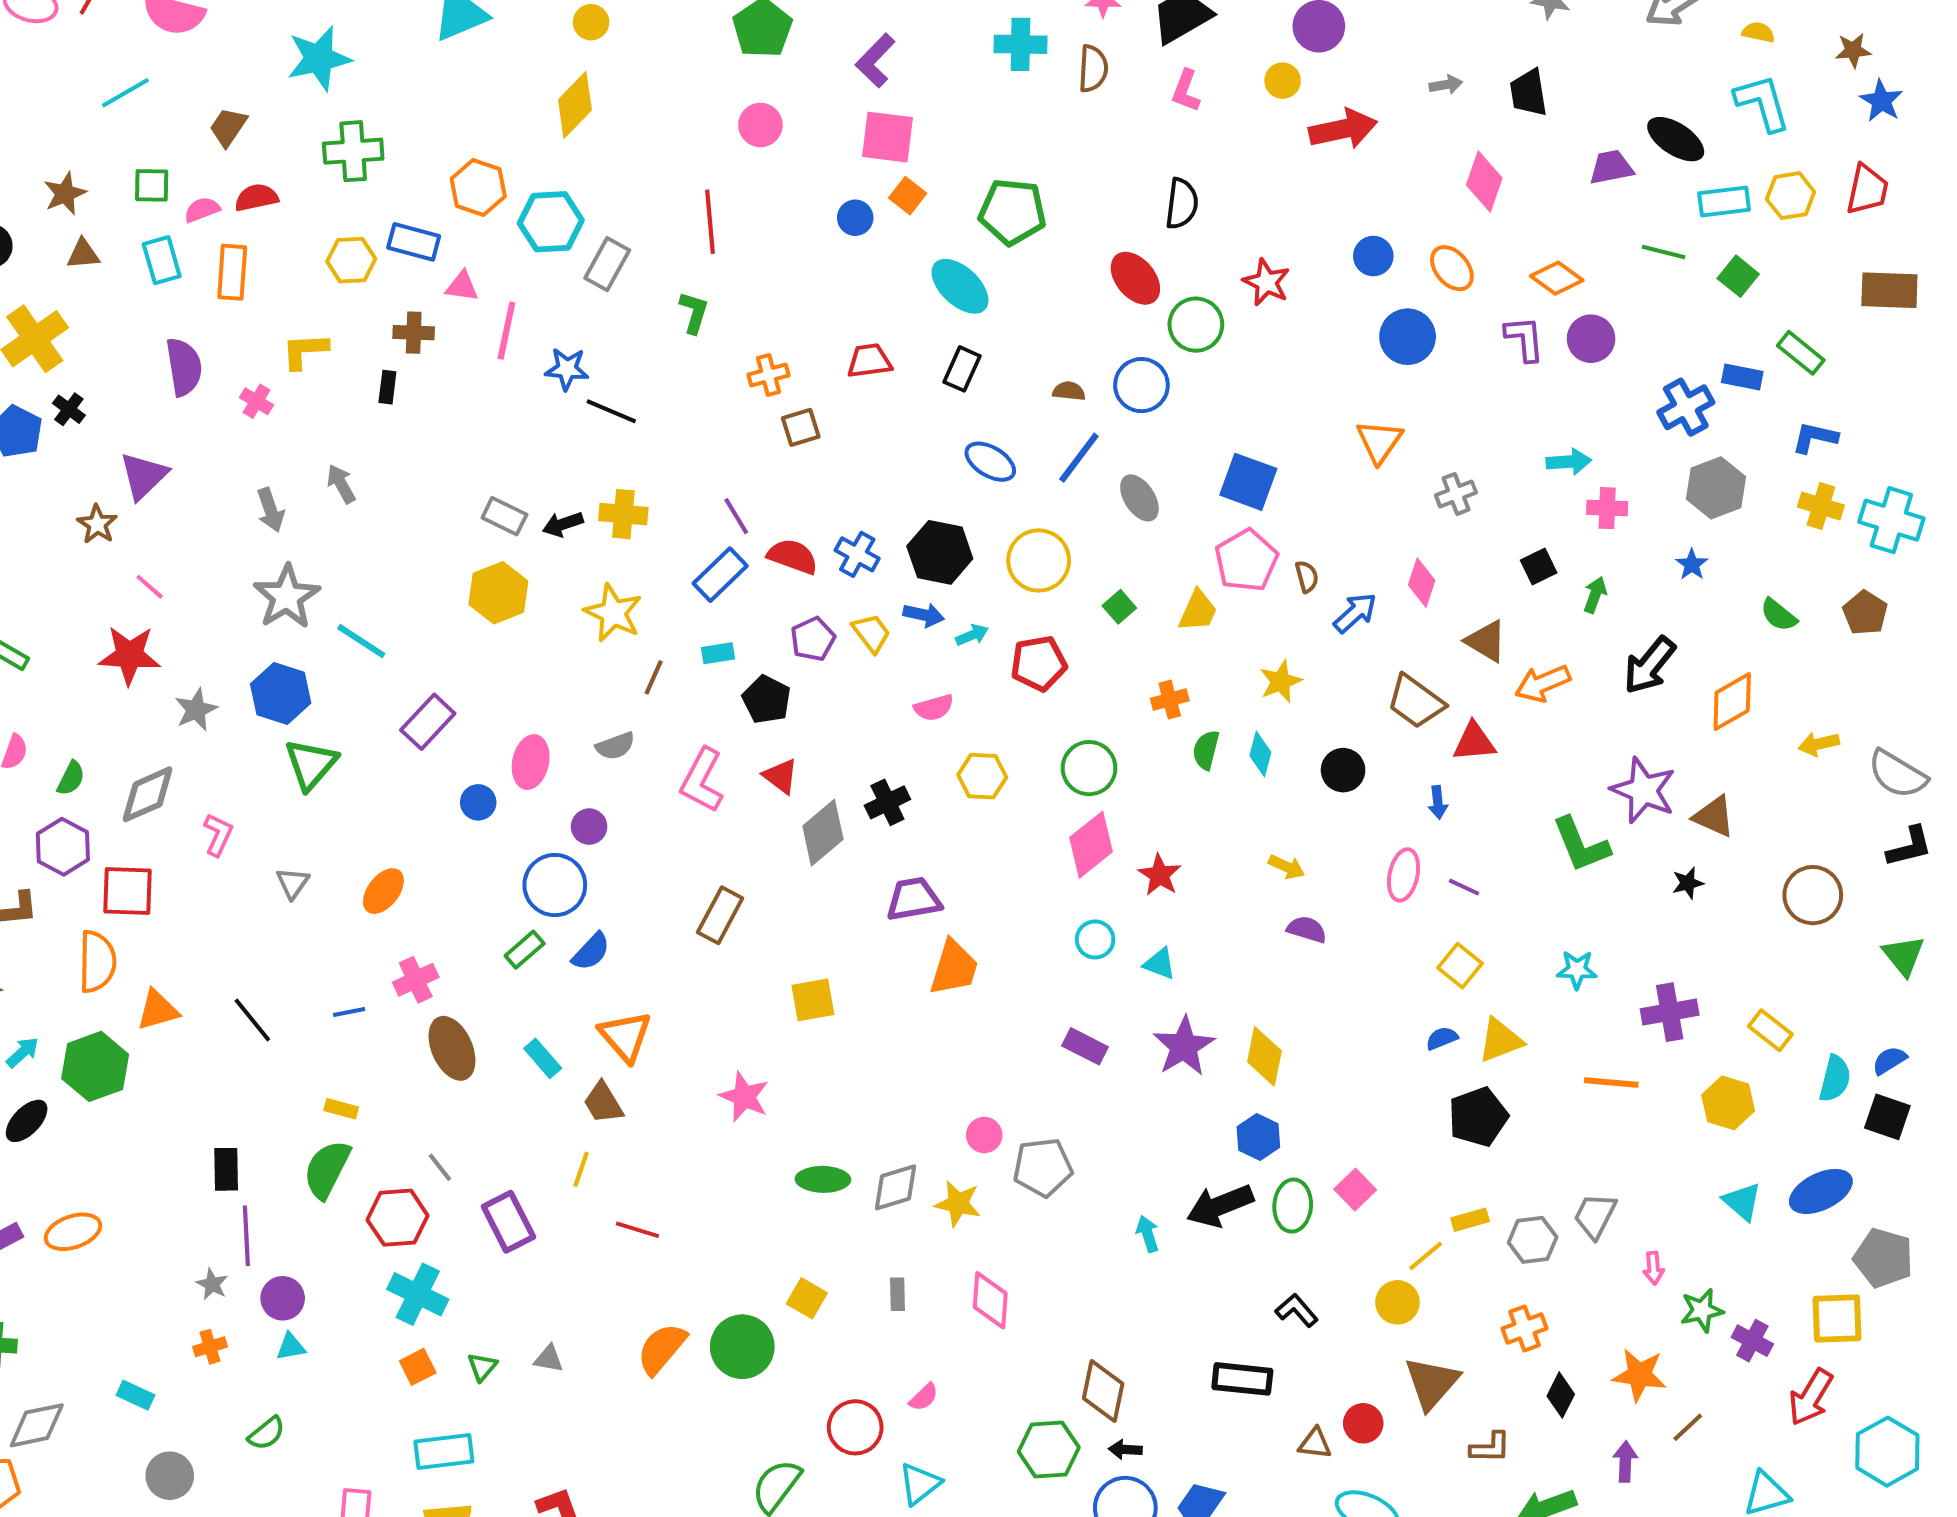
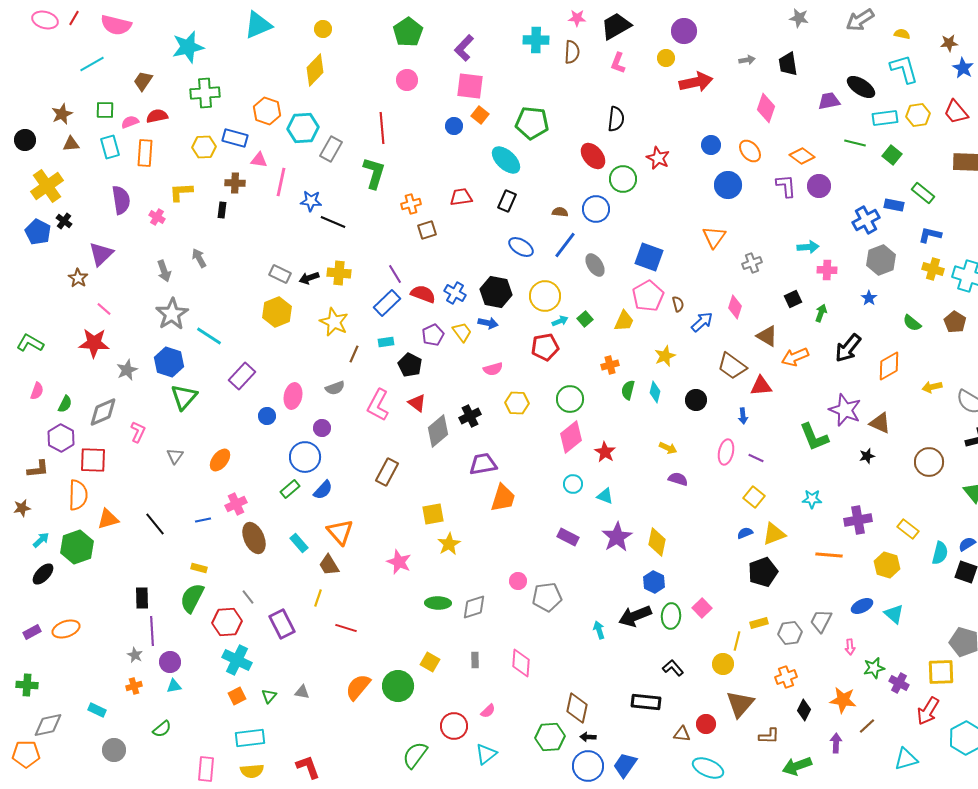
red trapezoid: (1867, 190) -> (956, 112), turned 128
green L-shape: (694, 312) -> (374, 173), size x1.5
cyan arrow: (972, 635) -> (560, 321), moved
blue ellipse: (1821, 1191) -> (862, 606), moved, size x0.7
yellow star: (958, 1204) -> (449, 544), moved, turned 30
yellow line: (1426, 1256) -> (737, 641), turned -36

